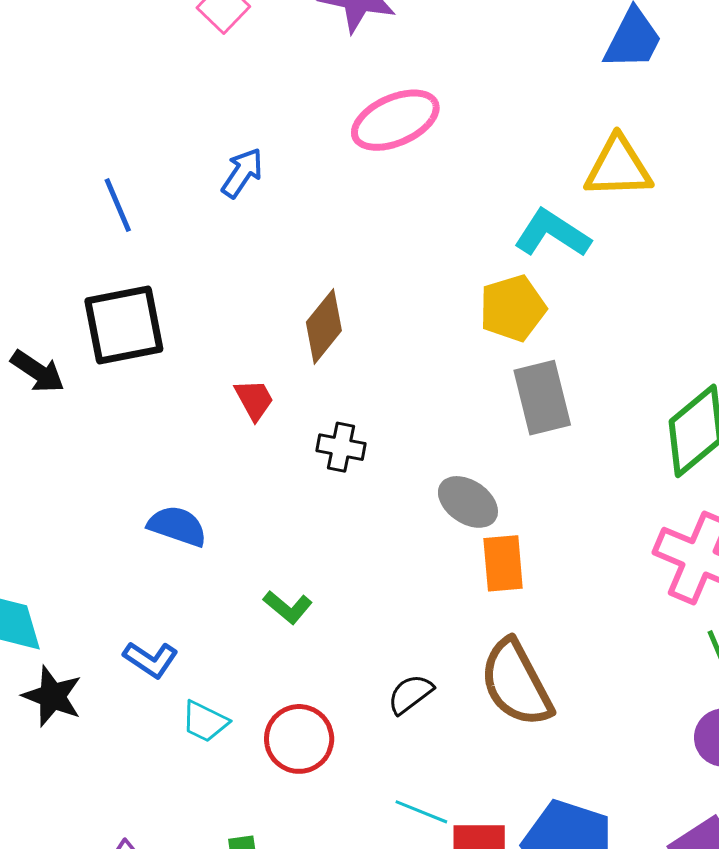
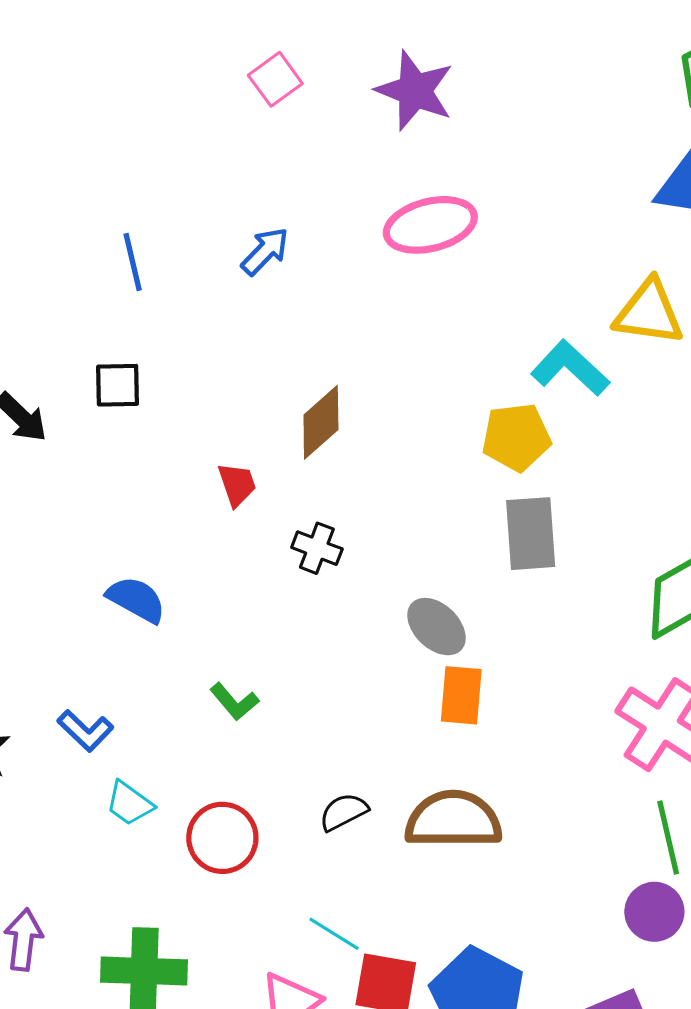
black square: (124, 325) -> (118, 385), size x0.6
brown semicircle: (516, 683) -> (453, 820), turned 108

